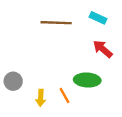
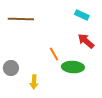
brown line: (56, 23) -> (21, 19), moved
orange line: (65, 96) -> (54, 54), moved

